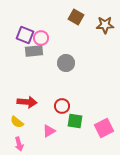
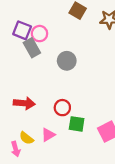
gray rectangle: (34, 51) -> (32, 48), turned 66
yellow semicircle: (17, 122) -> (26, 138), moved

